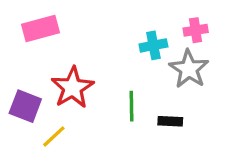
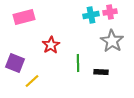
pink cross: (196, 30) -> (110, 12), moved
cyan cross: (153, 45) -> (91, 15), moved
red star: (73, 88) -> (51, 45), moved, size x0.7

